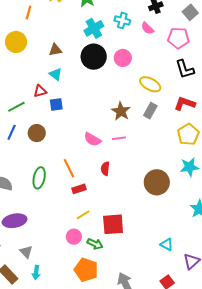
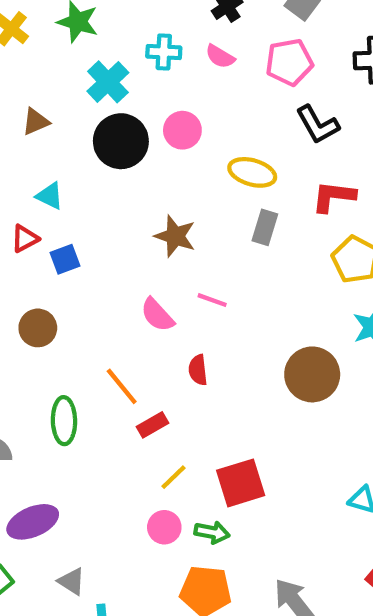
brown triangle: (55, 50) -> (36, 122), moved
brown star: (121, 111) -> (175, 236), moved
pink line: (119, 138) -> (212, 300), turned 40
pink semicircle: (92, 139) -> (157, 315), turned 30

